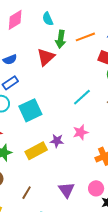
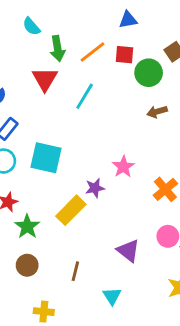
orange line: (85, 37) -> (93, 52), moved
cyan line: (82, 97) -> (85, 96), moved
cyan square: (30, 110) -> (46, 158), turned -35

